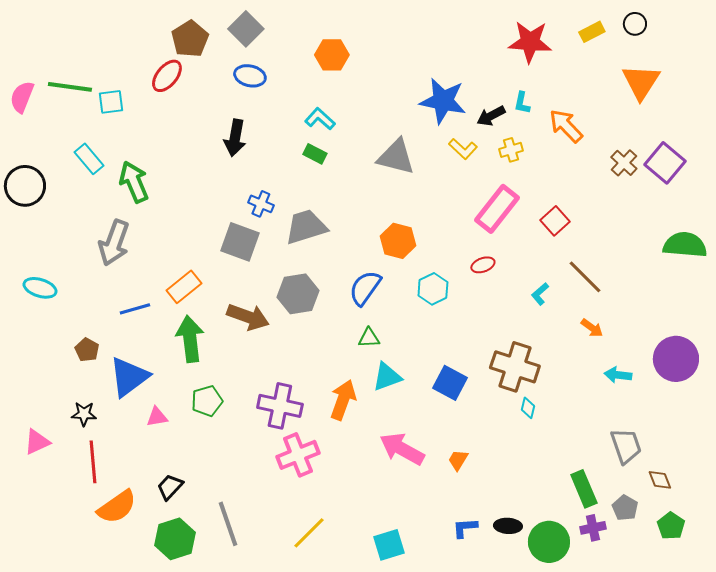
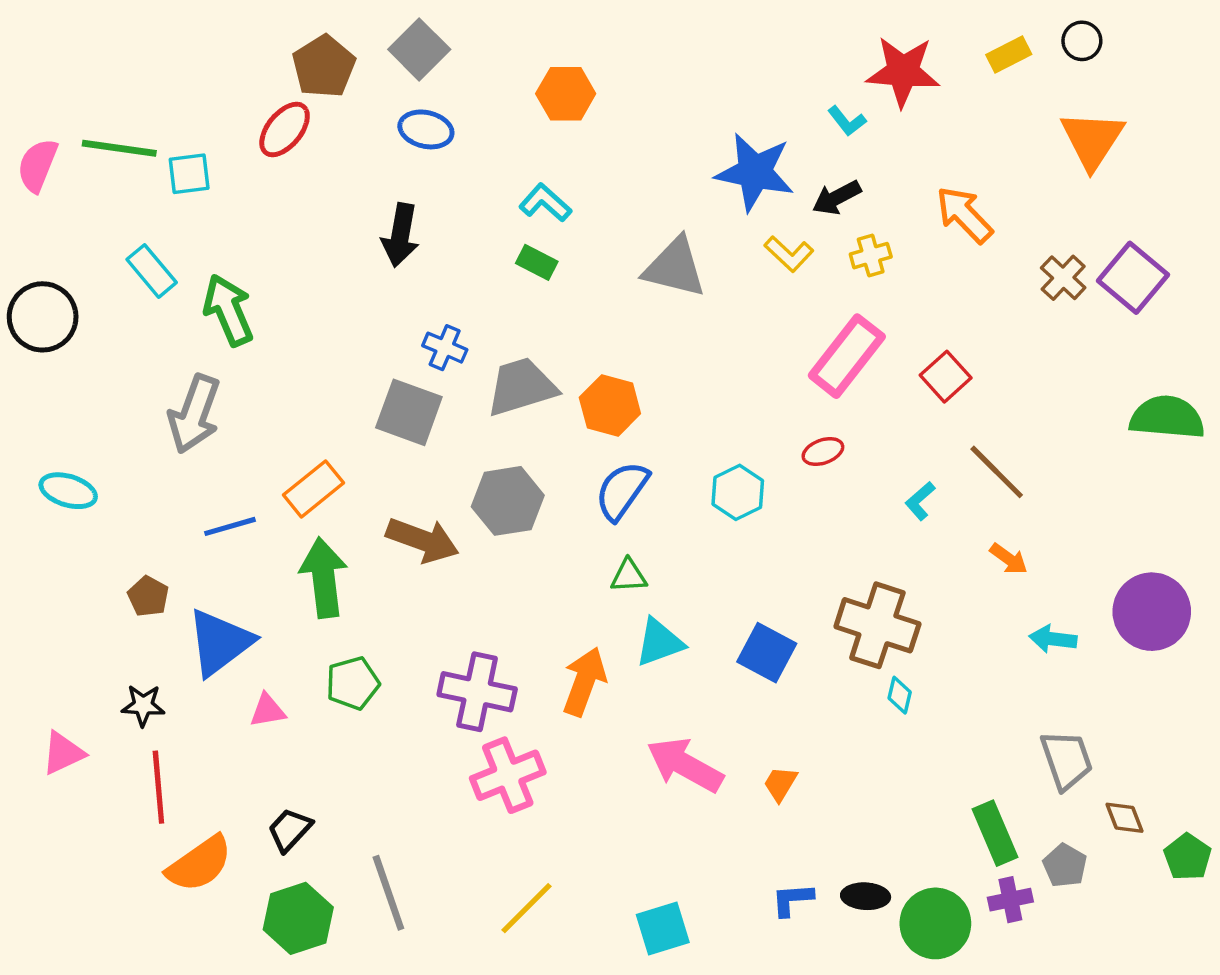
cyan L-shape: (522, 103) -> (847, 121), moved, turned -50
orange hexagon: (398, 241) -> (610, 405), moved
green pentagon: (671, 526) -> (1188, 857), moved

